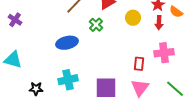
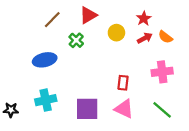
orange semicircle: (176, 12) -> (165, 37), moved
red arrow: (159, 23) -> (145, 38), turned -120
pink cross: (164, 53) -> (162, 72), moved
pink triangle: (140, 88) -> (124, 109), turned -42

